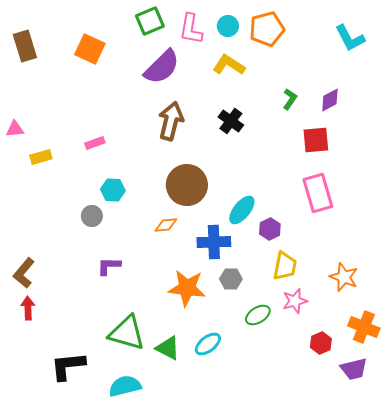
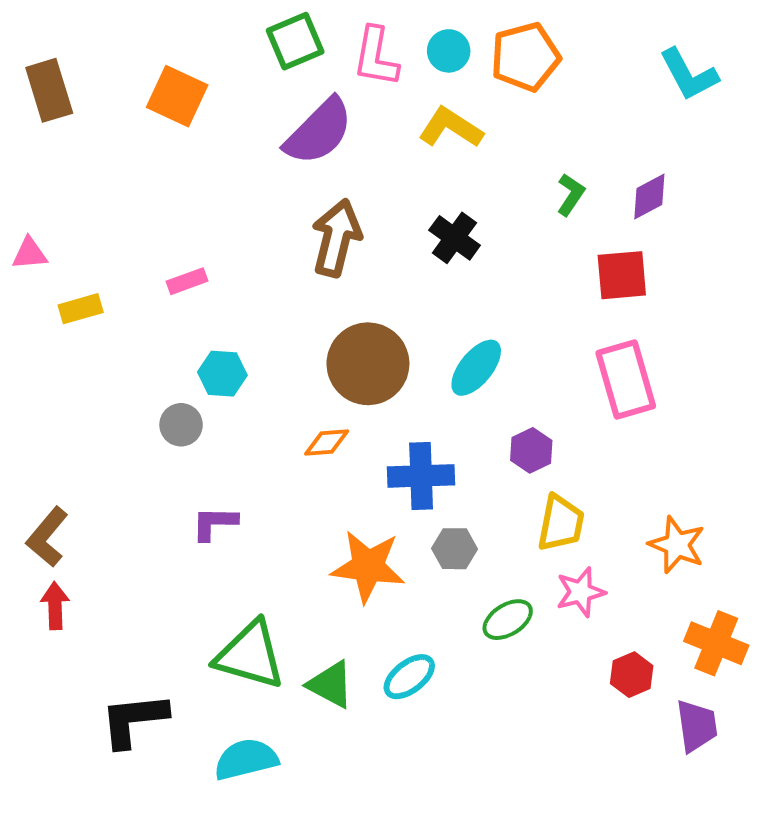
cyan ellipse: (242, 210) -> (476, 368), moved
purple trapezoid: (354, 369) -> (697, 726), turned -84

